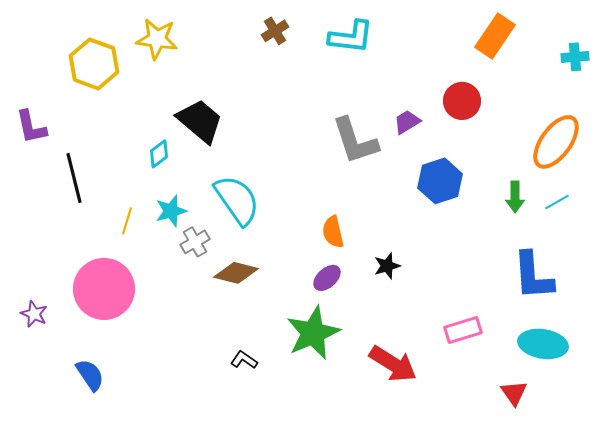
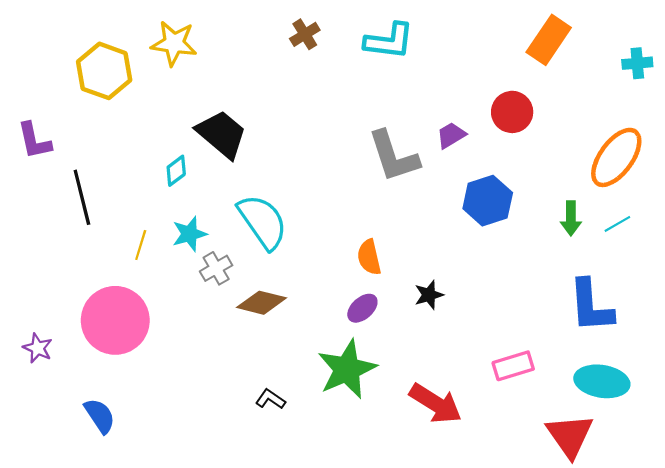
red triangle: (514, 393) -> (570, 436), size x1.6

